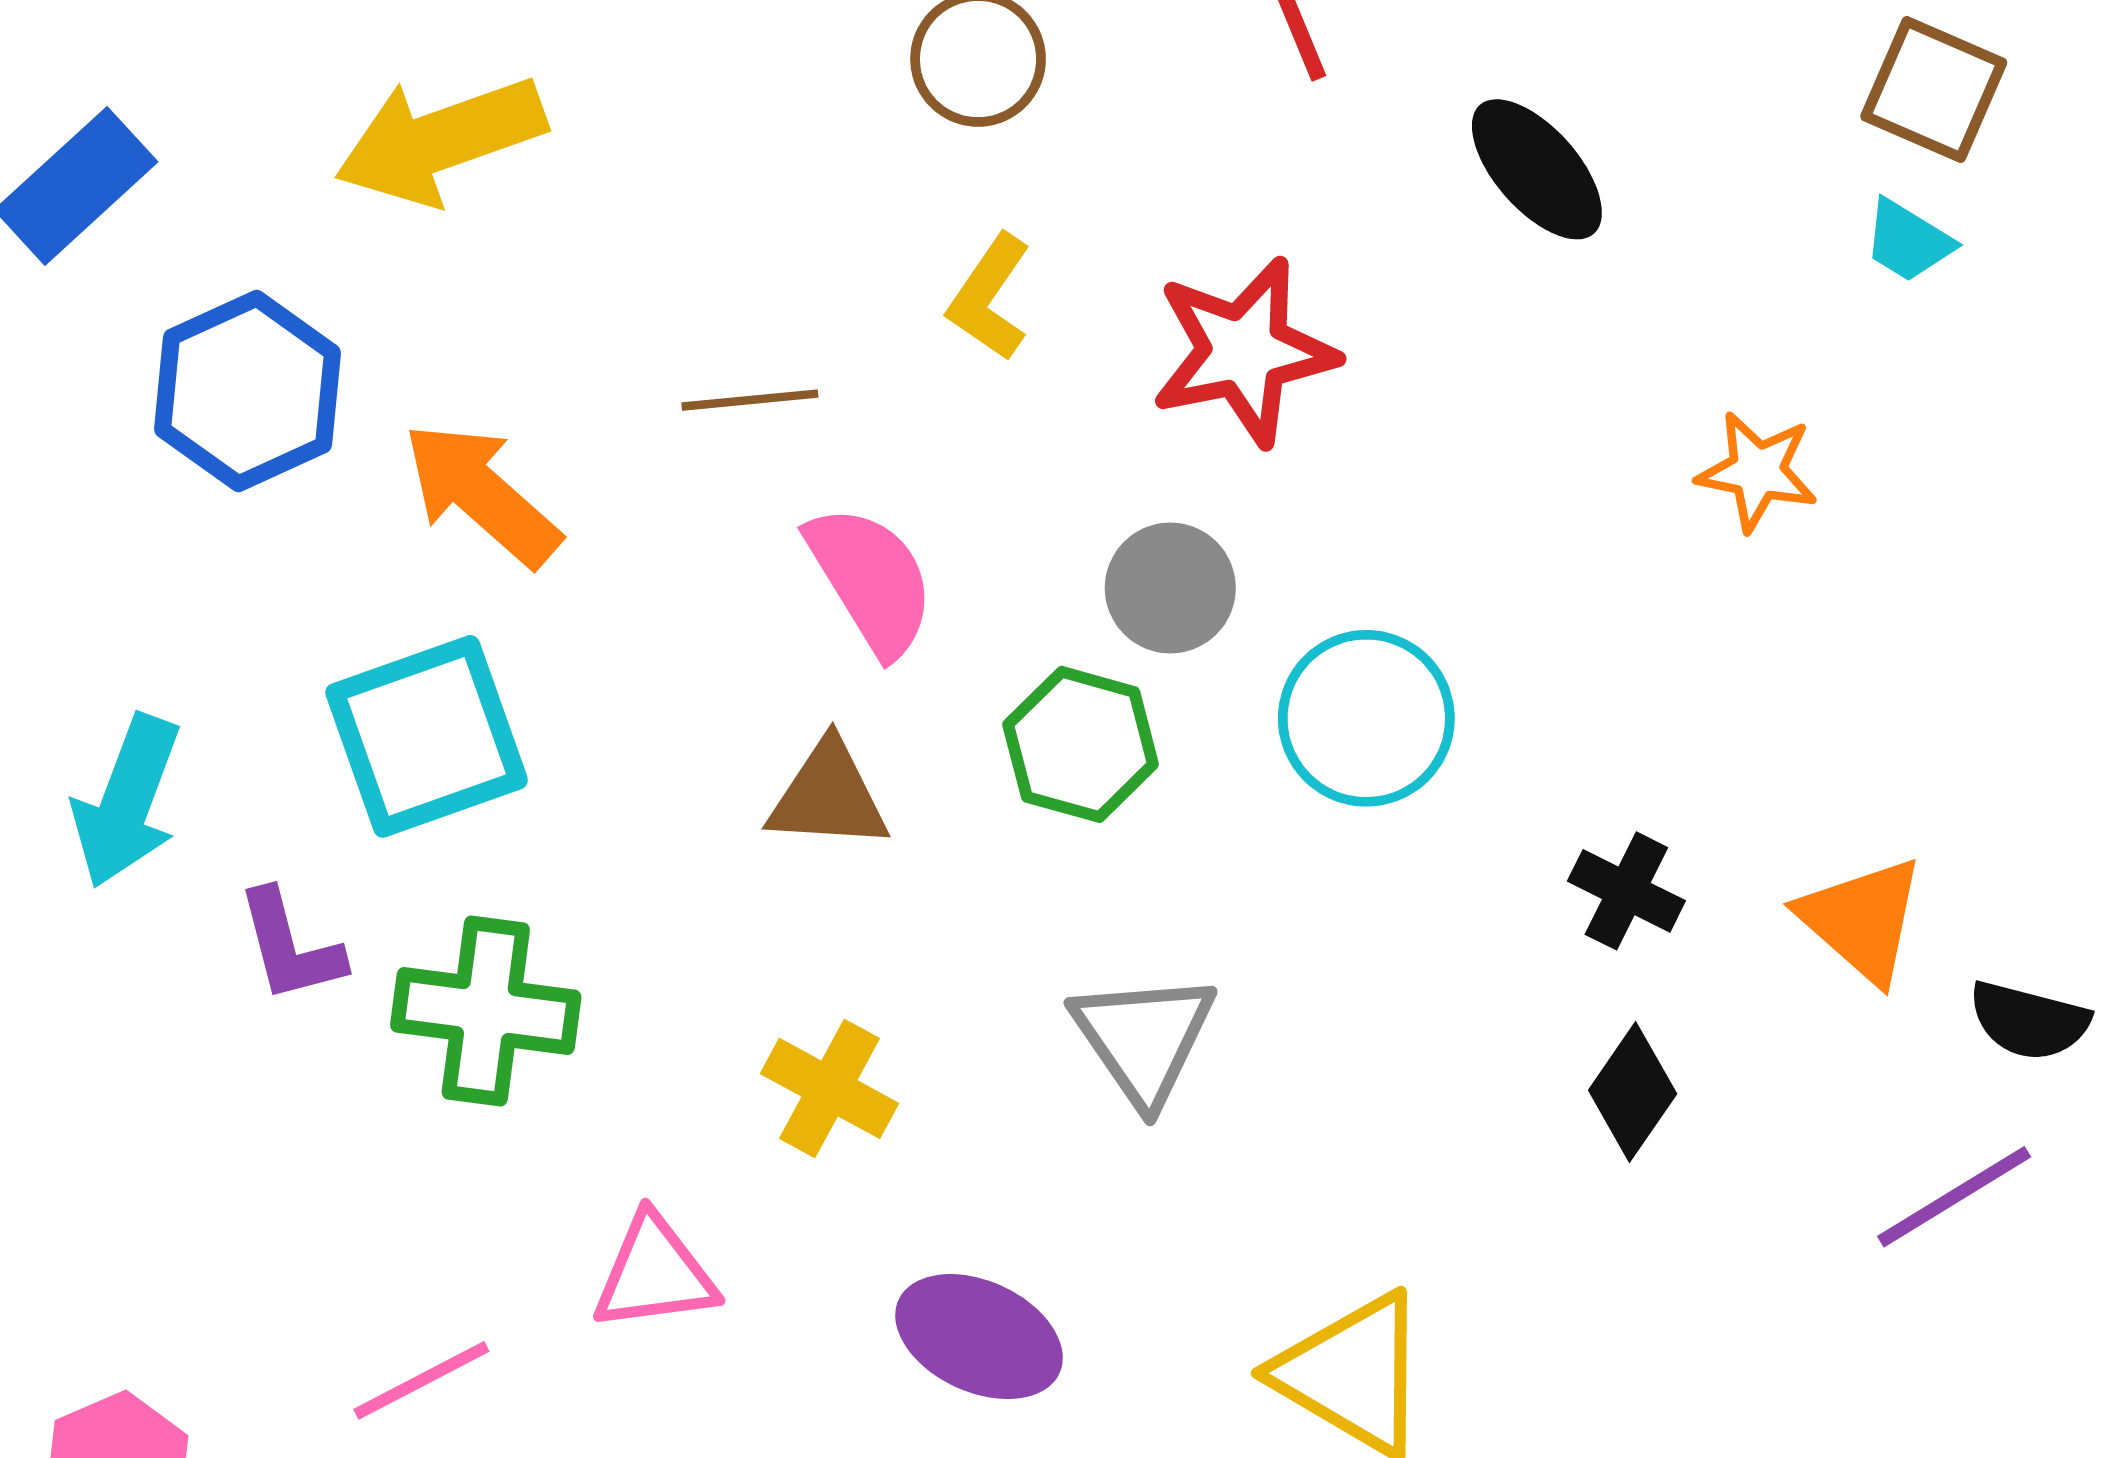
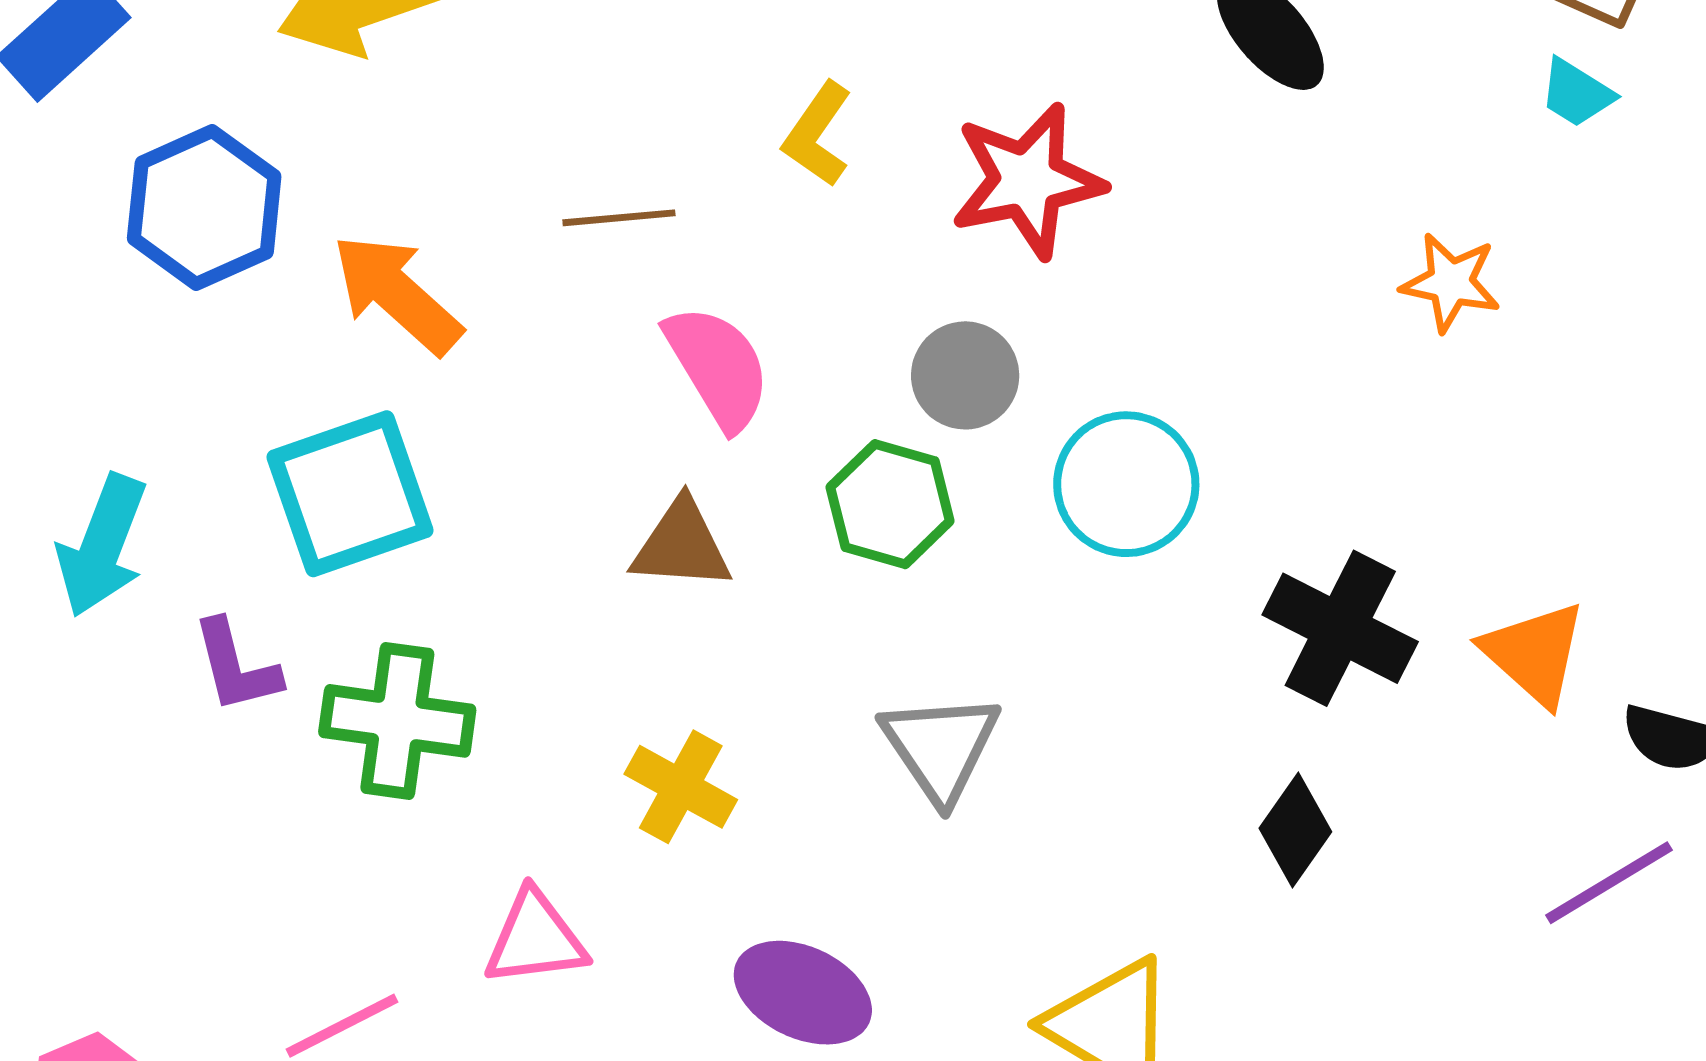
black cross: (1626, 891) -> (1340, 628), size x1.6
black diamond: (1633, 1092) -> (1295, 830), moved

